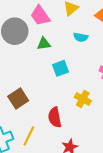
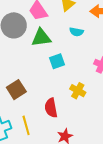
green triangle: (44, 44) -> (41, 38), size x1.5
yellow line: (29, 136) -> (26, 125), turned -42

